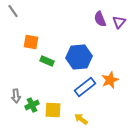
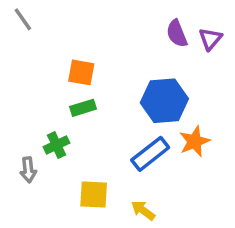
orange square: (31, 42) -> (81, 72), moved
blue hexagon: (79, 57) -> (164, 101), moved
green rectangle: (47, 61) -> (83, 108), turned -40
green cross: (32, 105) -> (56, 145), moved

